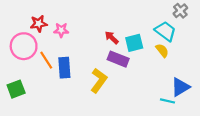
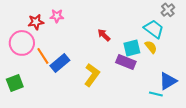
pink star: (61, 30) -> (57, 16), moved
cyan square: (134, 43) -> (132, 48), moved
purple rectangle: (118, 59) -> (126, 62), moved
blue rectangle: (64, 68) -> (60, 63), turned 54

